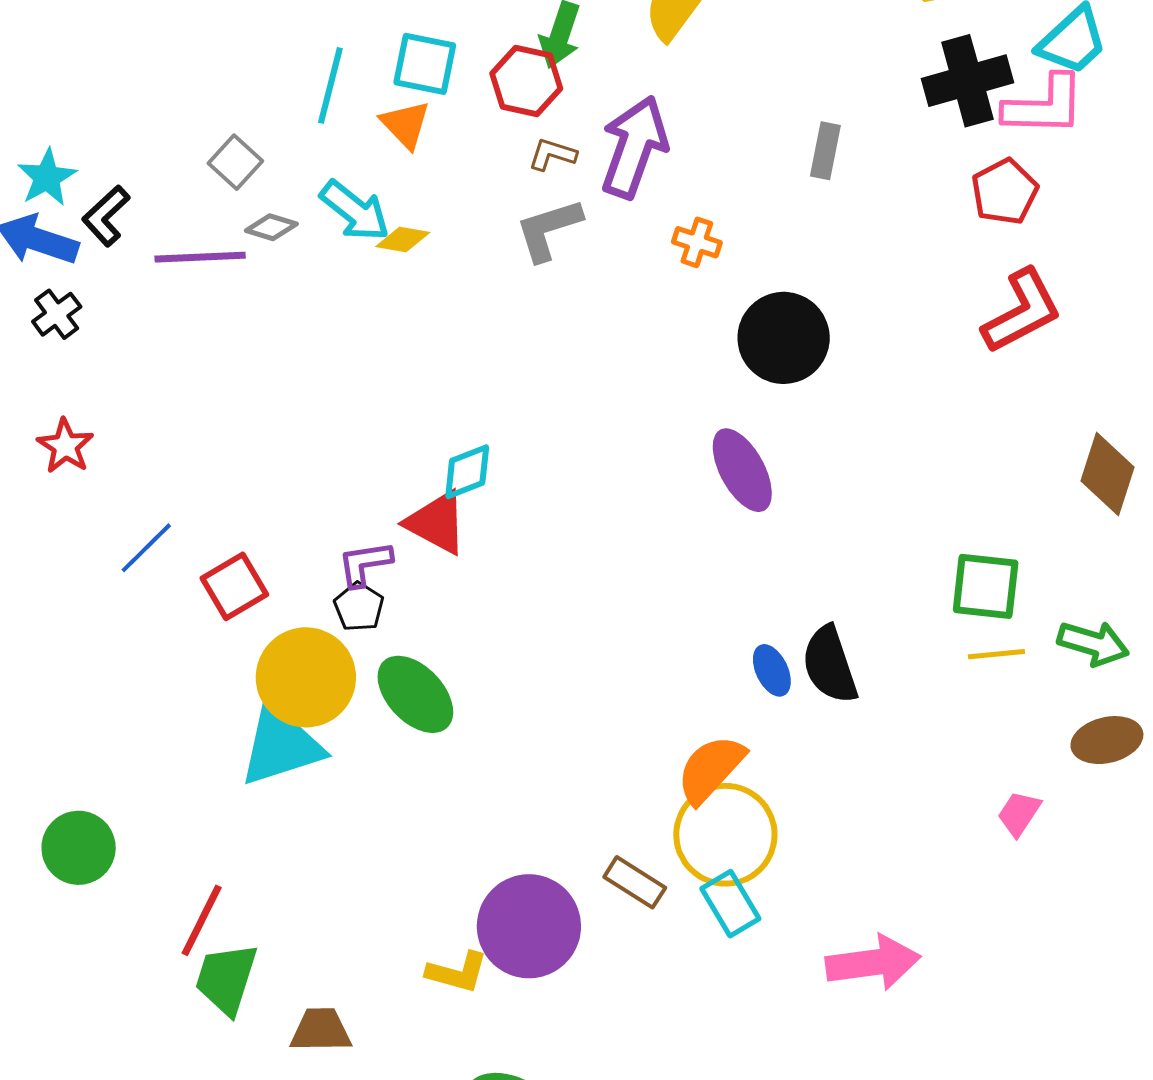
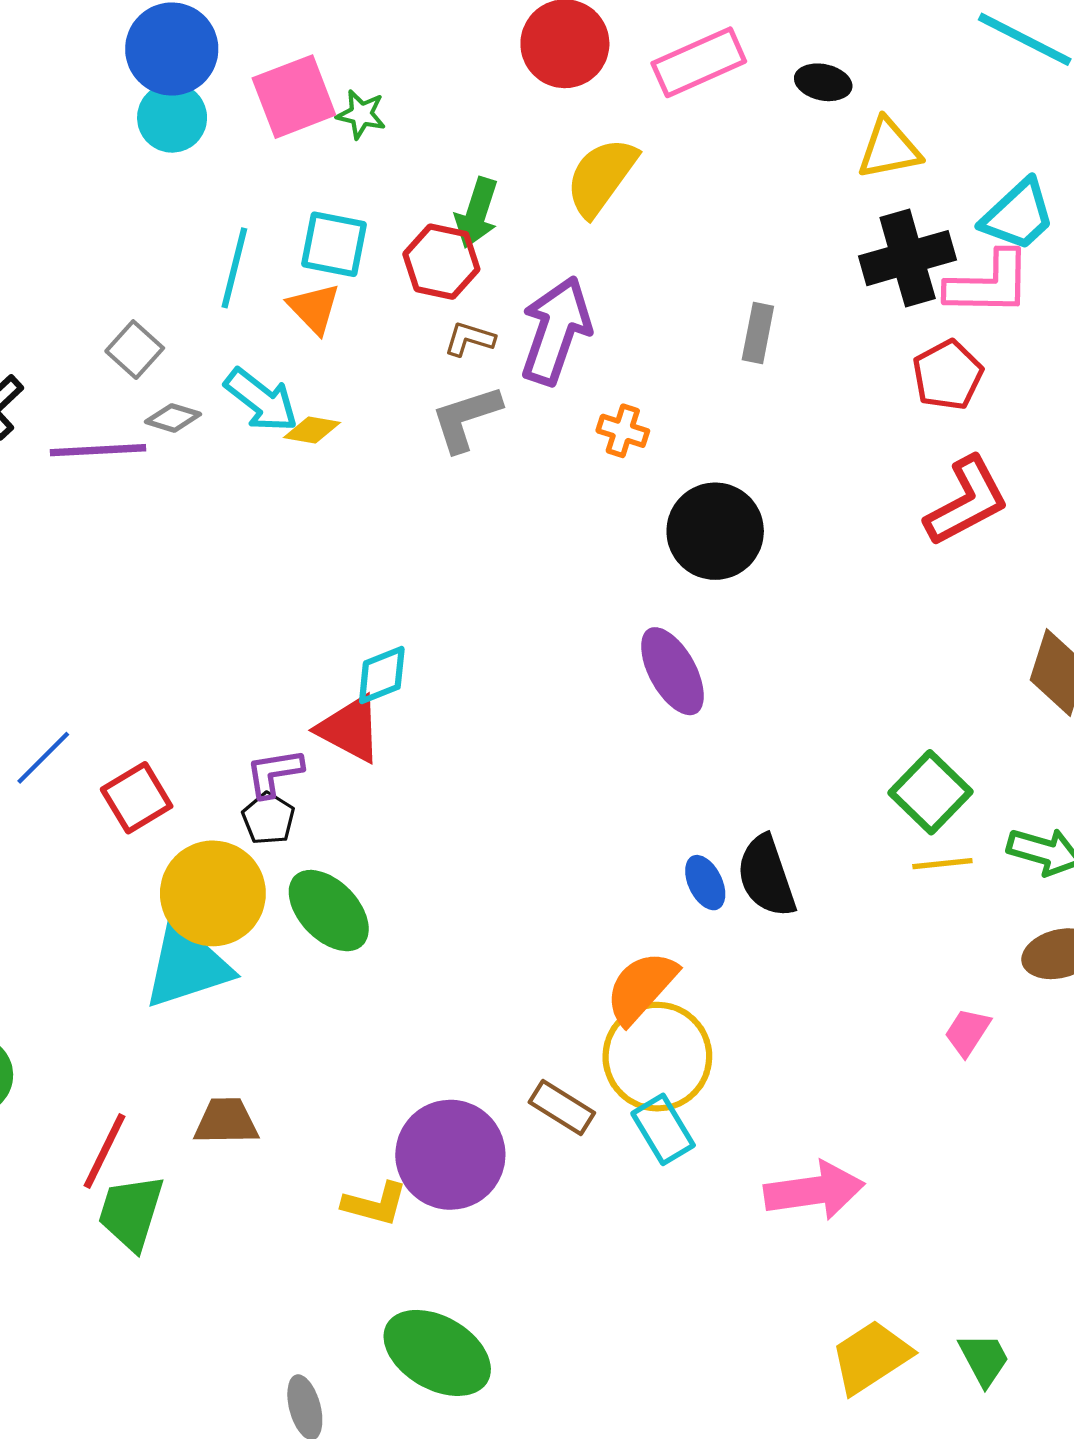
green square: (986, 586) -> (930, 792), turned 38
brown trapezoid: (321, 1030) -> (226, 1121), moved

